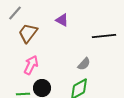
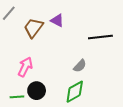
brown trapezoid: (28, 33) -> (33, 28), moved

